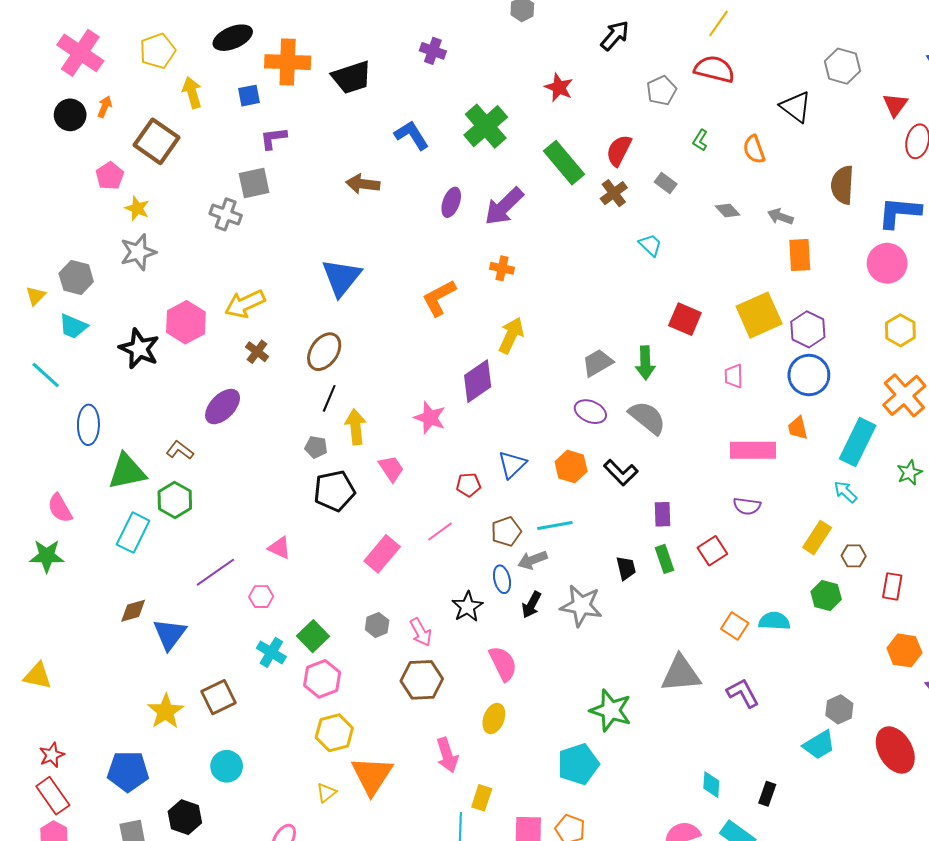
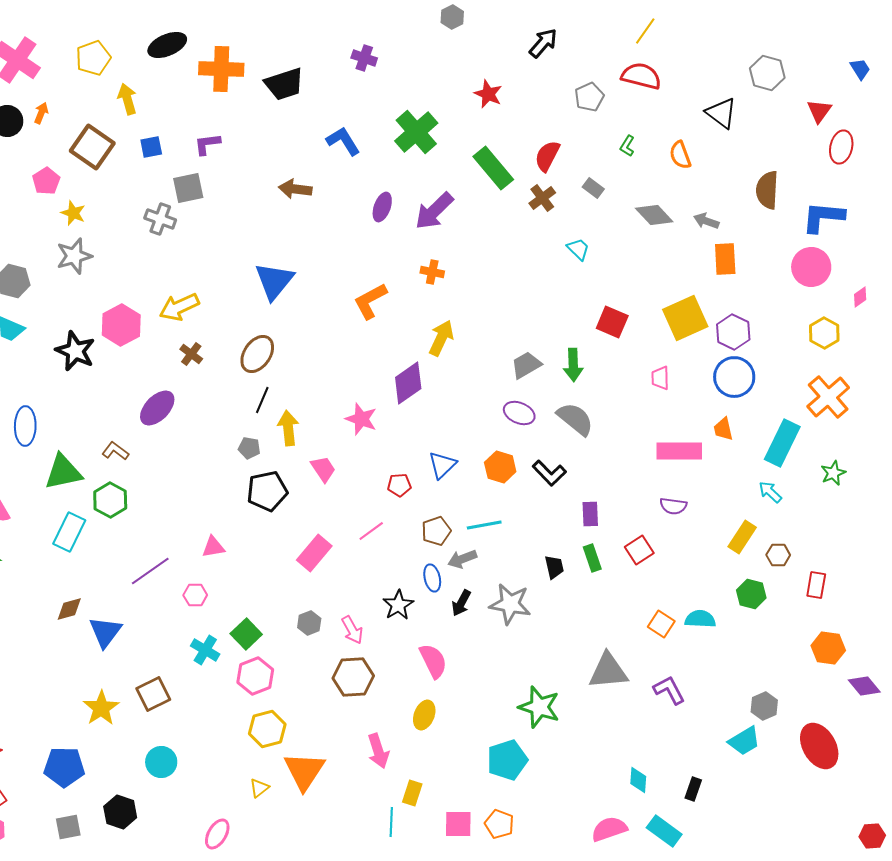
blue square: (249, 96) -> (151, 147), moved
gray diamond: (728, 210) -> (654, 215), size x1.5
pink triangle: (279, 548) -> (213, 547), turned -35

